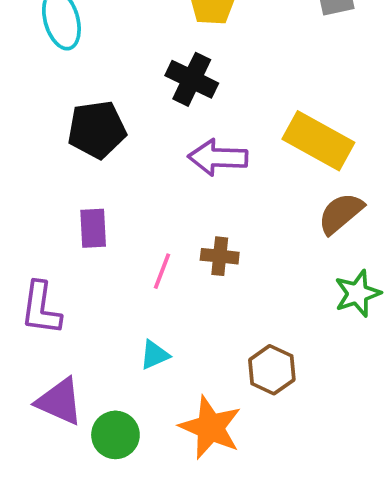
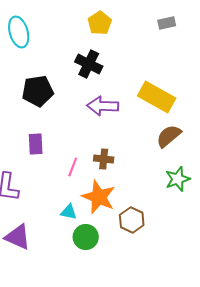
cyan triangle: (155, 355) -> (69, 212), turned 36
orange star: (210, 427) -> (99, 197), moved
green circle: (115, 435) -> (86, 237), moved

